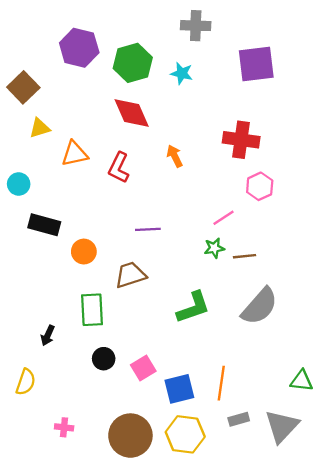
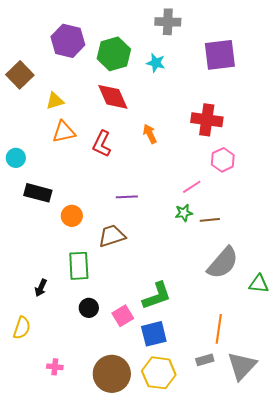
yellow triangle: (40, 128) -> (55, 101), moved
green L-shape: (193, 307) -> (157, 296), moved
green triangle: (302, 381) -> (259, 284), moved
orange line: (221, 383) -> (219, 329), moved

